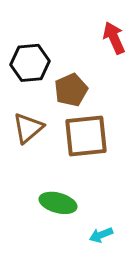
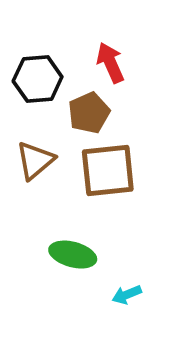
red arrow: (114, 38) -> (110, 63), moved

